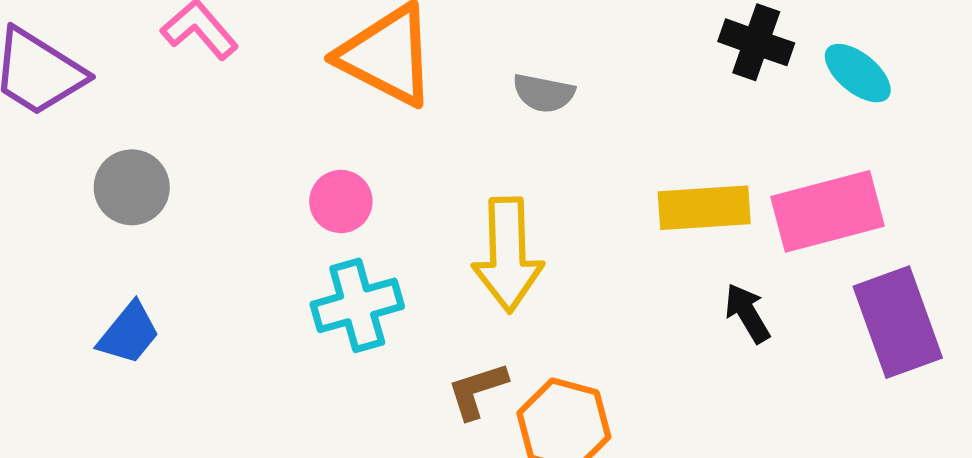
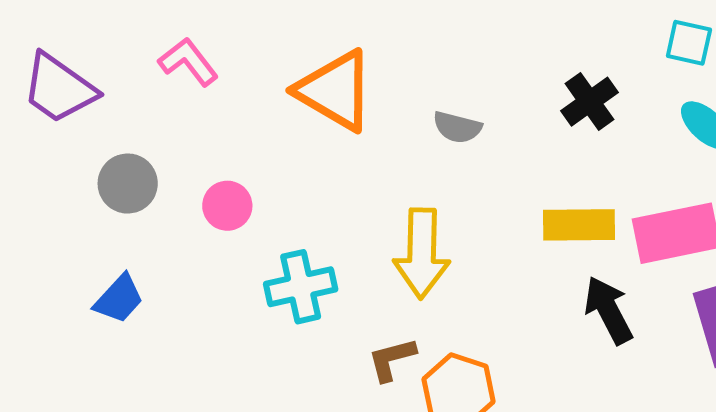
black cross: (756, 42) -> (590, 102), moved, turned 32
pink circle: (341, 201) -> (227, 206), moved
black arrow: (747, 313) -> (608, 310), size x1.4

